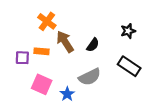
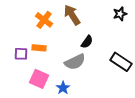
black star: (128, 31) -> (120, 14), moved
brown arrow: (65, 42) -> (72, 15), moved
gray semicircle: (90, 77) -> (75, 62), moved

